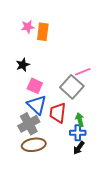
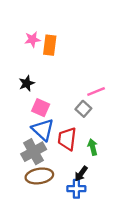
gray square: (72, 87) -> (83, 109), size x0.6
blue cross: (78, 133) -> (76, 189), moved
black arrow: (79, 148) -> (81, 174), moved

